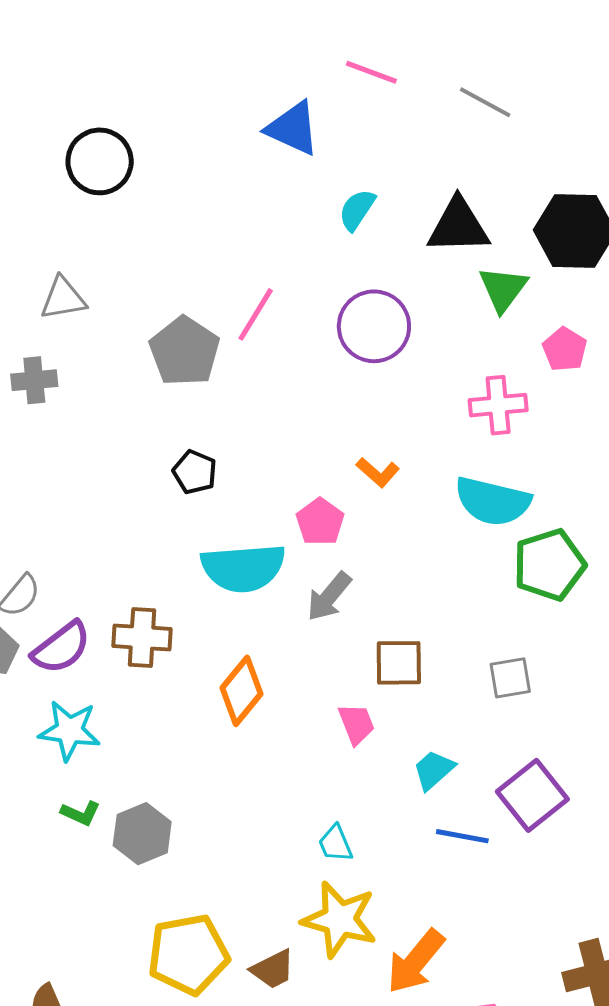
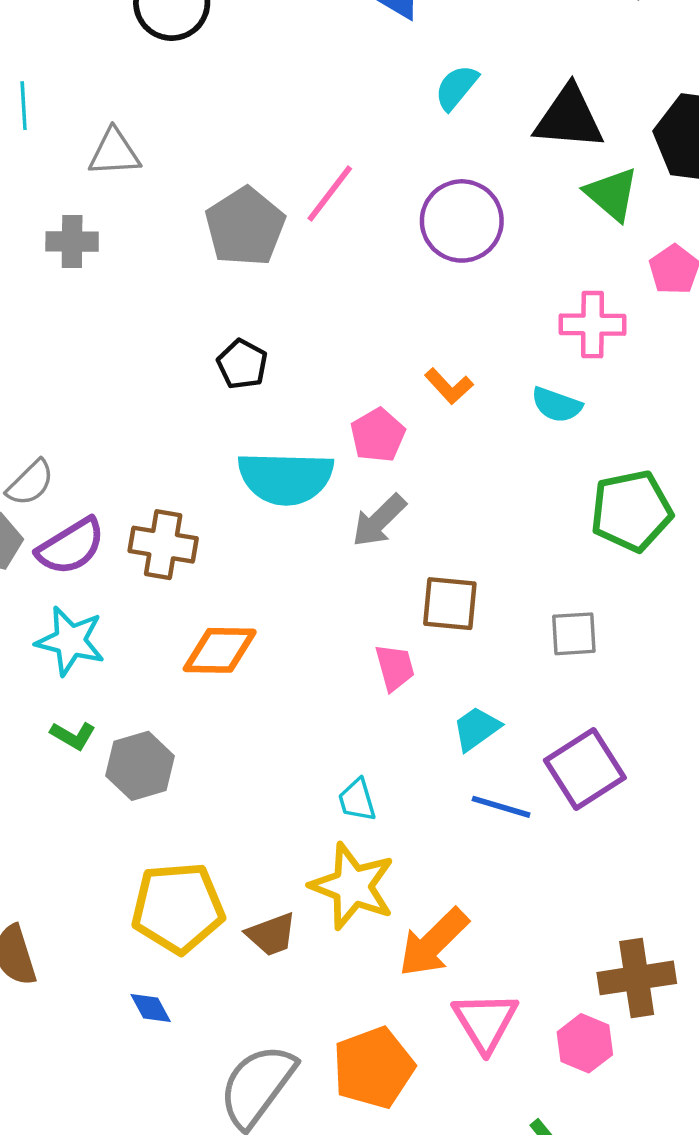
green triangle: (503, 289) -> (612, 194), turned -32
cyan semicircle: (493, 501) -> (557, 405), moved, size x0.6
orange diamond: (241, 691) -> (220, 650), moved, turned 46

